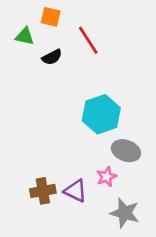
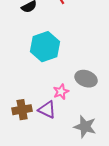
cyan hexagon: (101, 114) -> (45, 47), moved
pink star: (106, 177) -> (61, 92), moved

